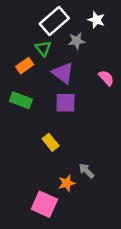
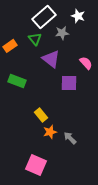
orange rectangle: (25, 66) -> (10, 46), moved
purple square: (65, 103) -> (69, 83), moved
orange star: (67, 183) -> (50, 132), moved

